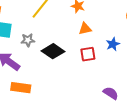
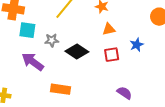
orange rectangle: (21, 88) -> (60, 89), moved
purple semicircle: (111, 93) -> (124, 93), moved

